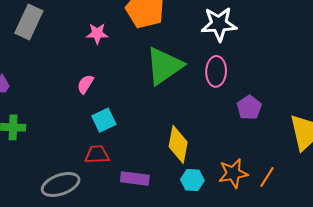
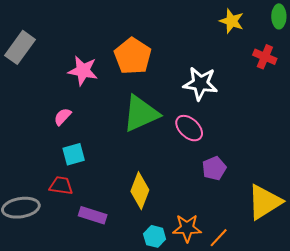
pink star: (97, 33) -> (83, 71), size x1.4
pink ellipse: (216, 71) -> (189, 128), turned -60
cyan hexagon: (192, 180) -> (155, 236), moved

